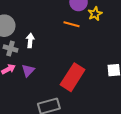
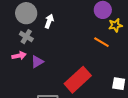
orange line: (71, 24) -> (101, 42), moved
white arrow: (30, 40) -> (49, 21), moved

